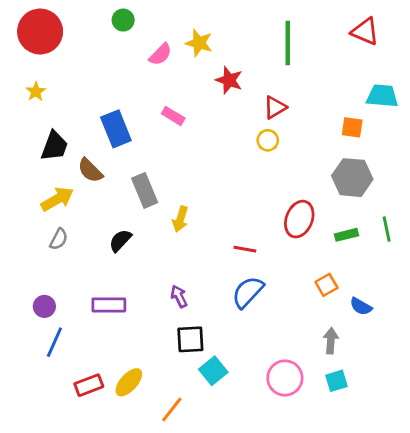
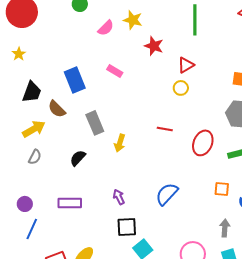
red line: (245, 249) -> (165, 129), moved
orange square: (326, 285) -> (222, 189), turned 35

